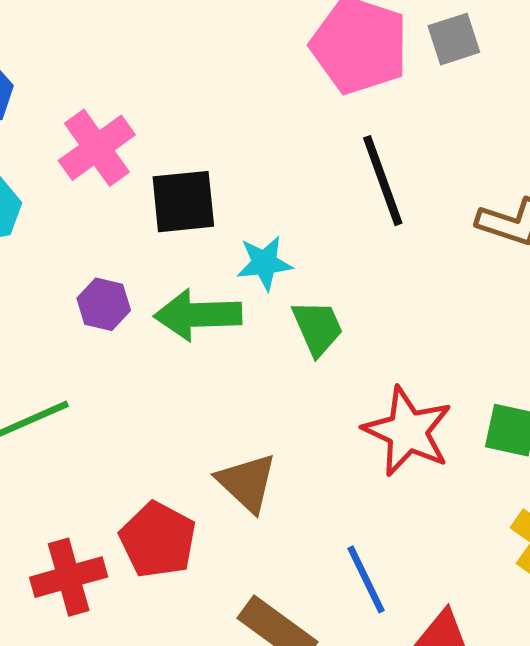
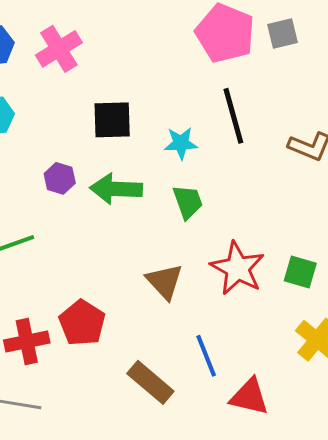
pink cross: (97, 148) -> (59, 49), moved
cyan star: (264, 263) -> (181, 143), moved
brown triangle: (247, 483) -> (164, 282), moved

